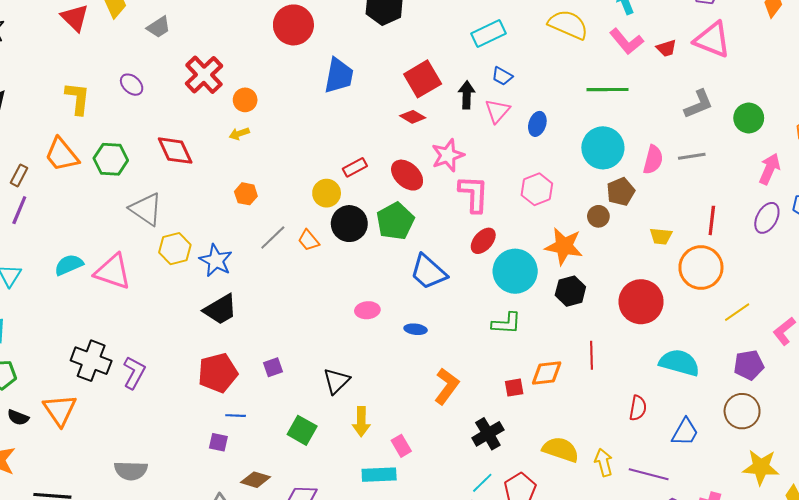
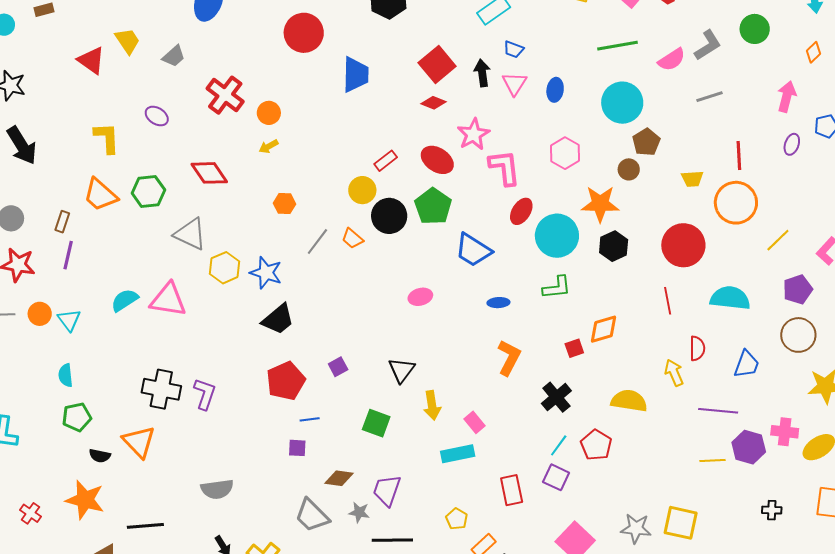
green circle: (749, 118) -> (755, 29), moved
pink semicircle: (653, 160) -> (672, 60), moved, turned 52
purple ellipse: (767, 218) -> (792, 144), size x0.7
blue ellipse: (416, 329) -> (498, 303), moved
red line: (591, 355) -> (668, 301), moved
yellow arrow: (604, 462) -> (674, 373), moved

